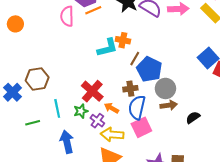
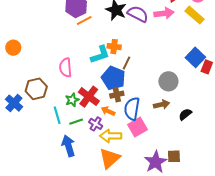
pink semicircle: (67, 16) -> (66, 68), moved
orange circle: (15, 24) -> (13, 48), moved
blue pentagon: (149, 69) -> (113, 78), moved
gray circle: (165, 88) -> (168, 81), moved
brown cross: (130, 89) -> (117, 95), moved
green star: (81, 111) -> (72, 100), moved
green line: (33, 123) -> (76, 122), moved

